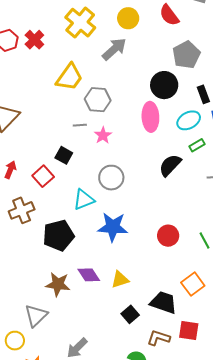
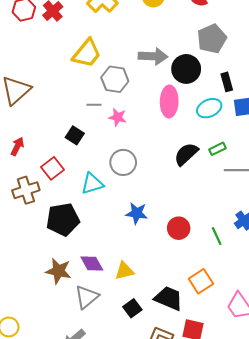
gray arrow: (114, 49) -> (153, 56), moved, turned 40
pink star: (103, 135) -> (118, 117), turned -30
green rectangle: (197, 145) -> (217, 149), moved
red square: (43, 176) -> (53, 168), moved
blue star: (113, 227) -> (137, 213), moved, size x0.7
gray triangle: (36, 316) -> (87, 297), moved

